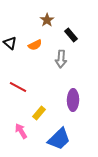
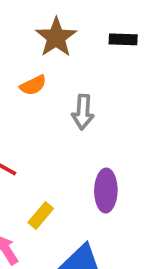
brown star: (47, 20) -> (56, 37), size x1.5
black rectangle: (71, 35) -> (123, 39), moved, turned -48

